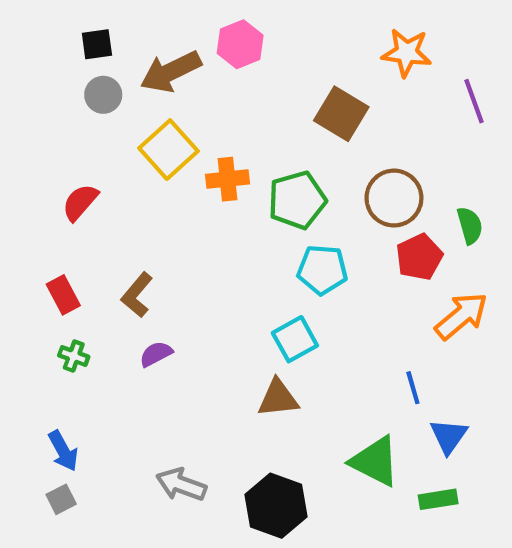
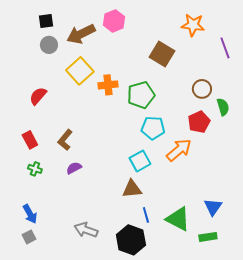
brown circle: (394, 198) -> (202, 89), moved, size x0.7
orange arrow: (461, 316) -> (179, 150), moved
blue line: (413, 388) -> (146, 215), moved

